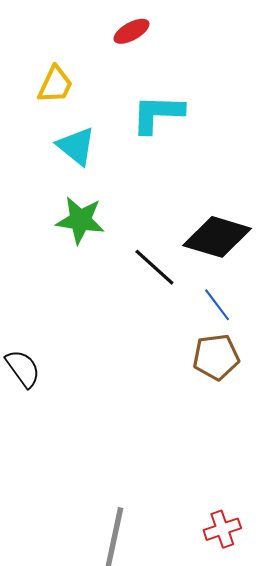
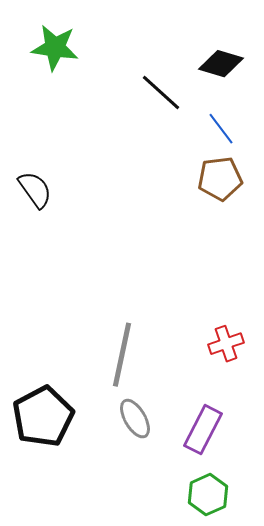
green star: (80, 220) -> (55, 48), moved
black diamond: (217, 237) -> (221, 64), size x0.7

